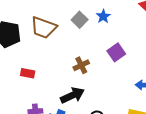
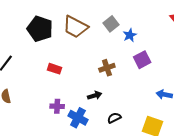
blue star: (103, 16) -> (130, 35), moved
black arrow: (72, 95) -> (95, 96), size x0.6

